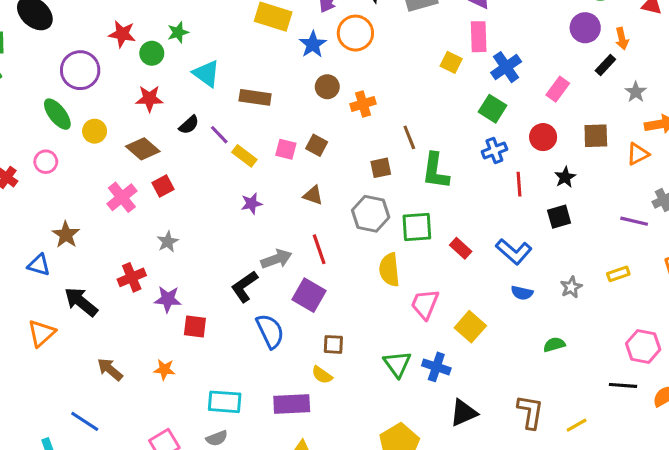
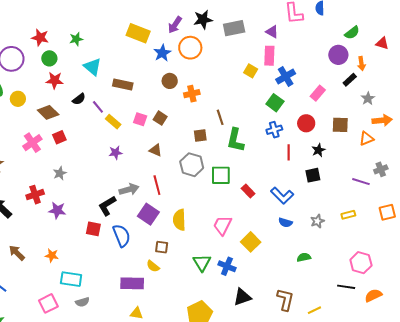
green circle: (152, 53) -> (49, 58), moved
yellow semicircle: (389, 270) -> (179, 220), moved
red square: (195, 327) -> (93, 229), moved
cyan rectangle: (225, 402) -> (71, 279), moved

